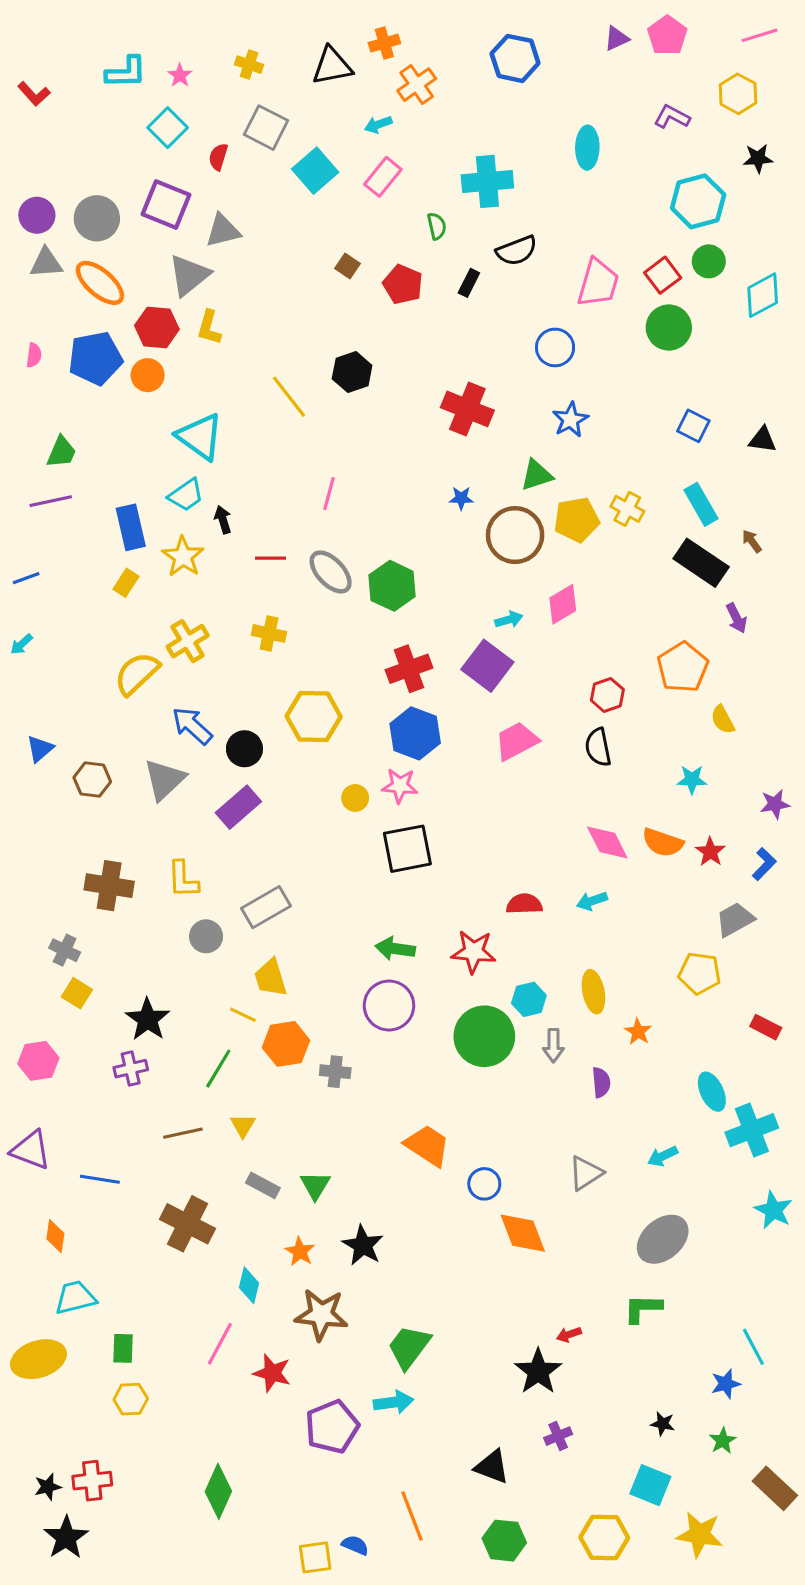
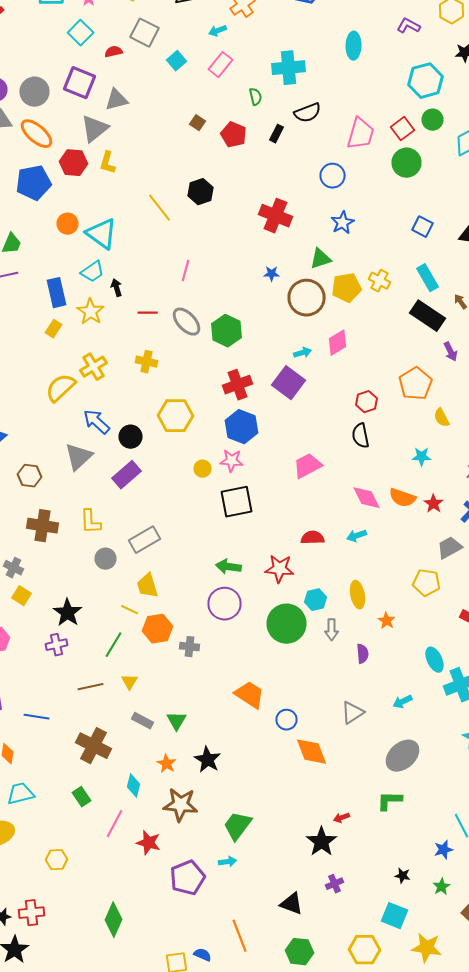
red semicircle: (218, 157) -> (114, 52), turned 60
cyan square: (315, 171) -> (176, 61), size x0.7
orange circle: (148, 375) -> (68, 224), moved
pink trapezoid: (517, 741) -> (308, 466), moved
brown hexagon: (92, 780) -> (30, 476), moved
green rectangle: (123, 1348) -> (82, 797), moved, turned -36
cyan arrow: (394, 1402) -> (228, 862), size x0.7

